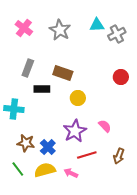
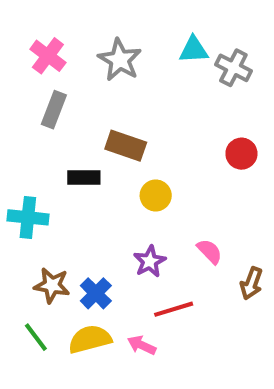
gray cross: (117, 34) -> (233, 68), turned -36
gray rectangle: (28, 68) -> (54, 110), moved
purple star: (75, 131) -> (150, 261), size x0.7
brown arrow: (119, 156) -> (251, 283), moved

